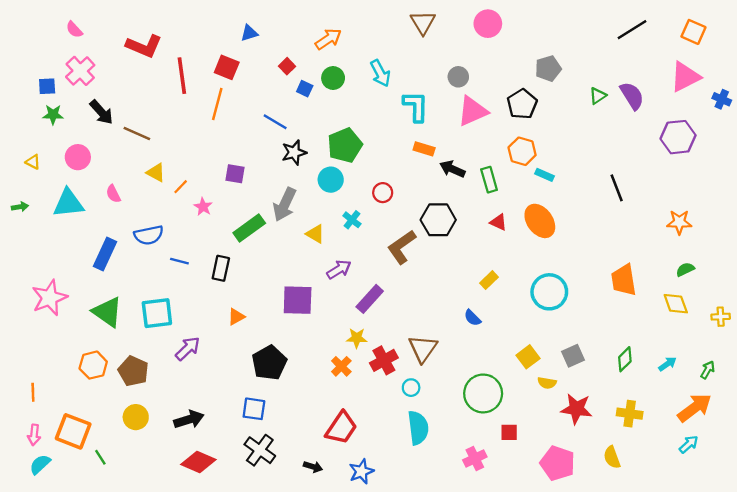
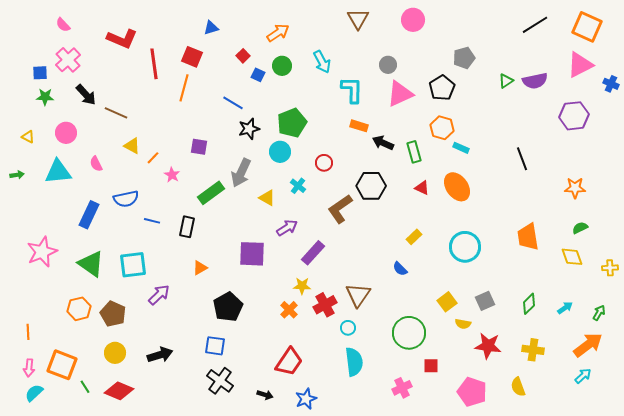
orange square: (693, 32) -> (587, 27), size x1.4
purple semicircle: (632, 96) -> (535, 81), turned 110
red diamond: (198, 462) -> (119, 391), moved

